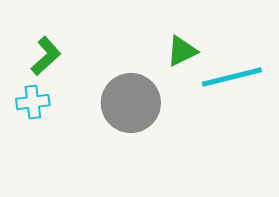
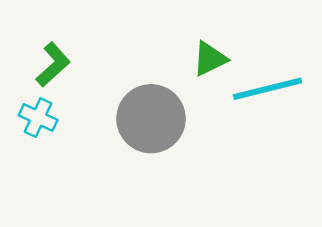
cyan cross: (33, 102) -> (38, 118), turned 32

